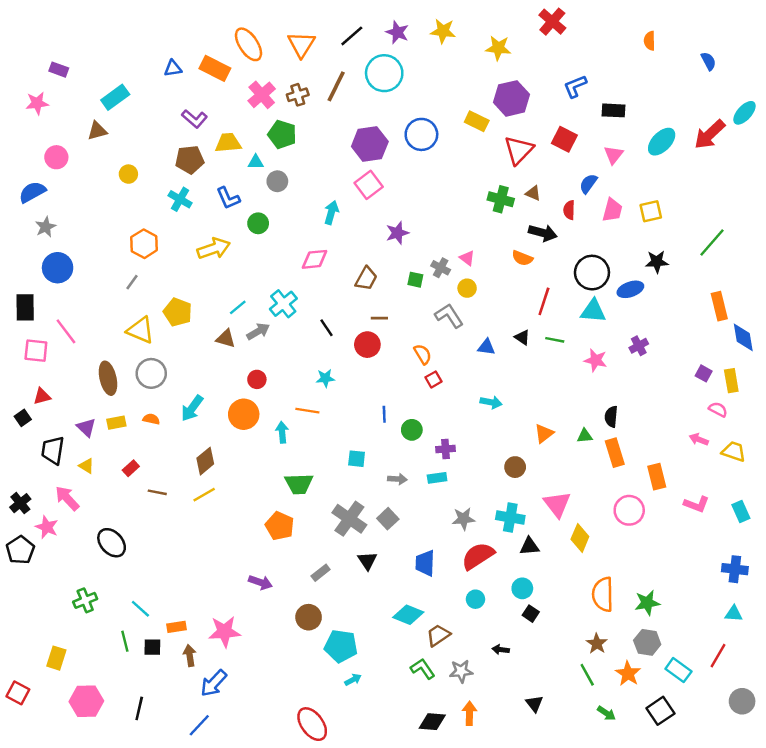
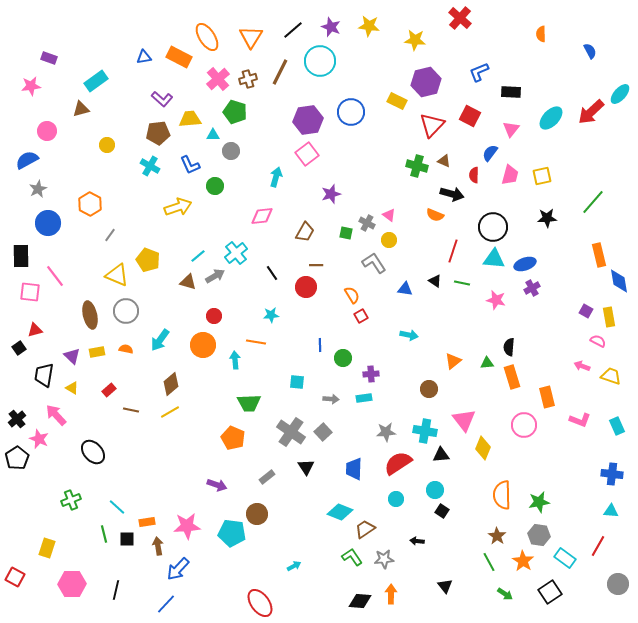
orange hexagon: (144, 244) -> (90, 204), moved
blue ellipse: (630, 289) -> (525, 264), moved
cyan pentagon: (341, 646) -> (232, 533), moved

